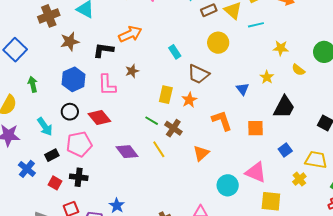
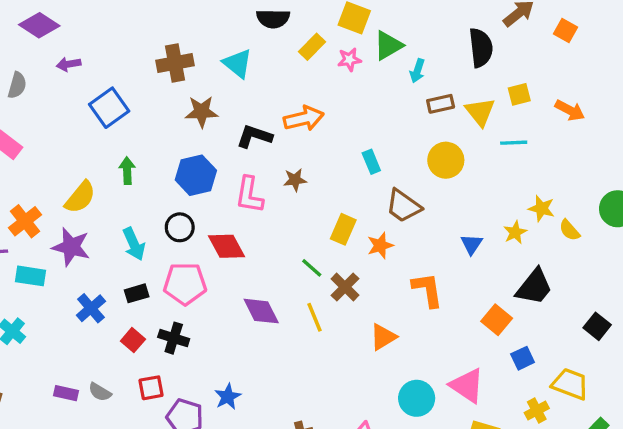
yellow star: (281, 48) -> (542, 208), moved
orange square: (256, 128) -> (497, 320), moved, turned 30

